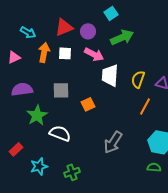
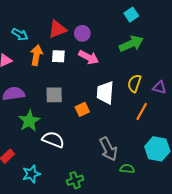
cyan square: (111, 13) -> (131, 15), moved
green arrow: (122, 37) -> (131, 44), moved
white trapezoid: (110, 75) -> (105, 93), moved
gray arrow: (113, 142) -> (108, 149), turned -60
green semicircle: (154, 167) -> (127, 169), moved
green cross: (72, 172) -> (75, 180), moved

